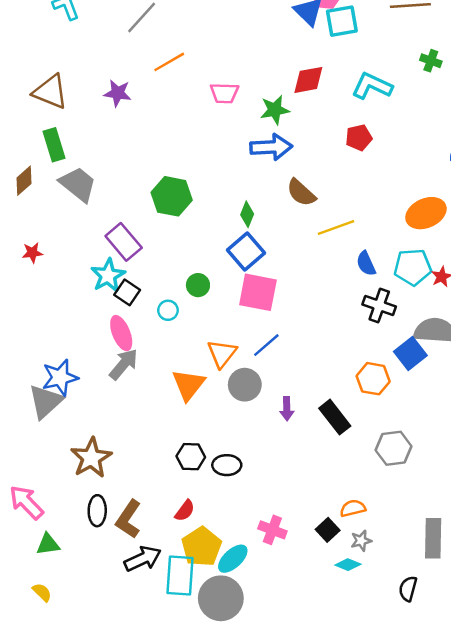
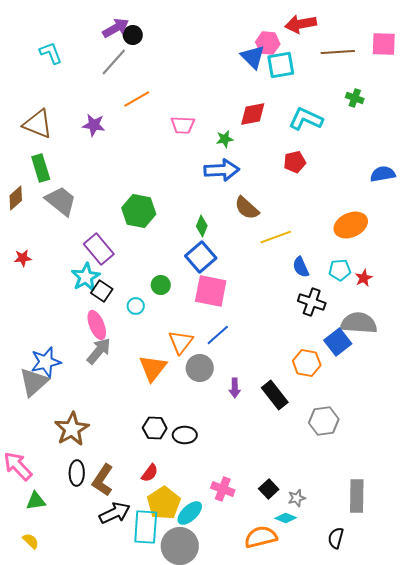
green star: (275, 110) -> (225, 139), size x0.7
cyan pentagon: (413, 267) -> (340, 270), size x0.7
orange semicircle: (353, 508) -> (261, 537), moved, size x1.5

